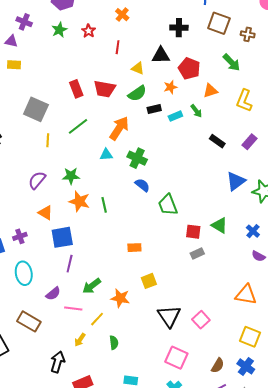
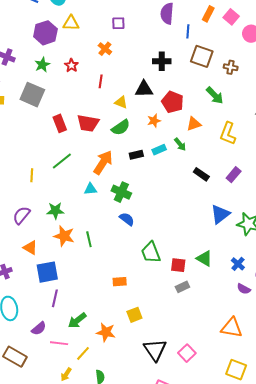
gray square: (36, 109) -> (32, 95), moved
black rectangle: (154, 109) -> (136, 155), moved
green trapezoid: (168, 205) -> (151, 252), moved

